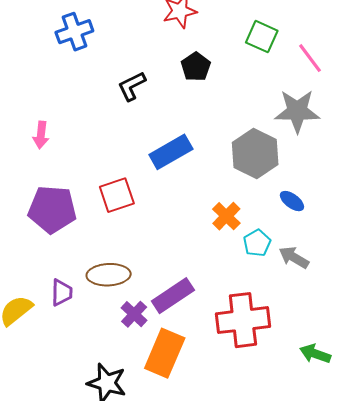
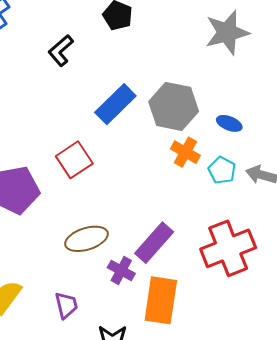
gray hexagon: (255, 153) -> (174, 106), moved
blue ellipse: (292, 201) -> (229, 123), moved
purple trapezoid: (62, 293) -> (66, 305), moved

